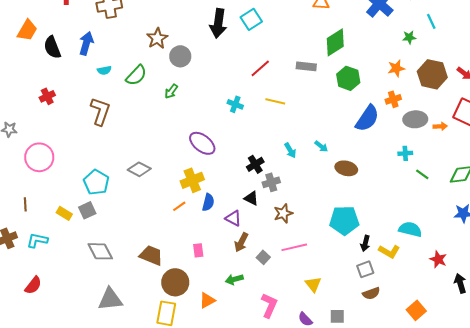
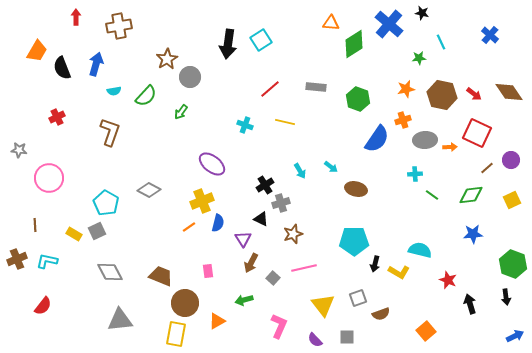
green diamond: (335, 42) -> (354, 44), moved
purple triangle: (233, 218) -> (243, 239), turned 30
gray square: (365, 269) -> (358, 298), moved
yellow triangle: (313, 284) -> (323, 305), size x1.4

